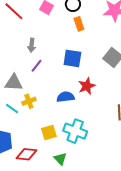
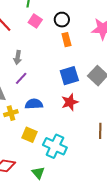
blue square: (72, 58) -> (69, 76), moved, turned -30
blue semicircle: (66, 97) -> (34, 104), moved
yellow square: (49, 132) -> (30, 135), moved, turned 35

